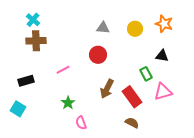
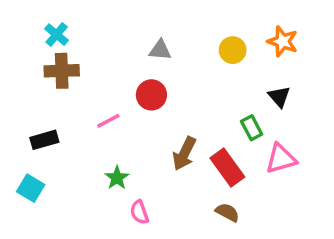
gray triangle: (103, 28) -> (160, 50), moved
red circle: (98, 55) -> (151, 95), moved
black triangle: (162, 56) -> (279, 97), turned 40

